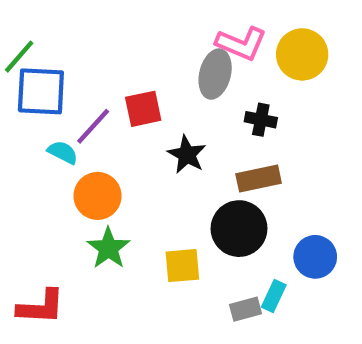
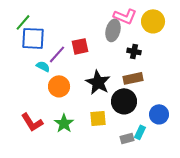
black star: (187, 155) -> (98, 82), moved, size x1.4
green star: (108, 248) -> (64, 123), moved
red L-shape: (41, 307) -> (32, 122), moved, turned 55

